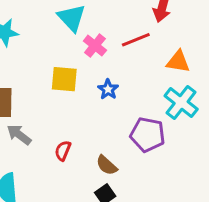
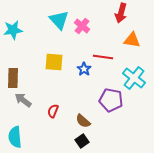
red line: (136, 40) -> (103, 57), moved, turned 30
pink cross: (95, 46) -> (82, 26), moved
orange triangle: (178, 62) -> (132, 40), moved

